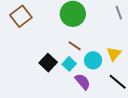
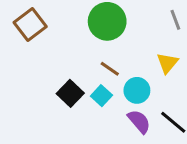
yellow triangle: (114, 54) -> (167, 63), moved
purple semicircle: (83, 82) -> (139, 121), moved

